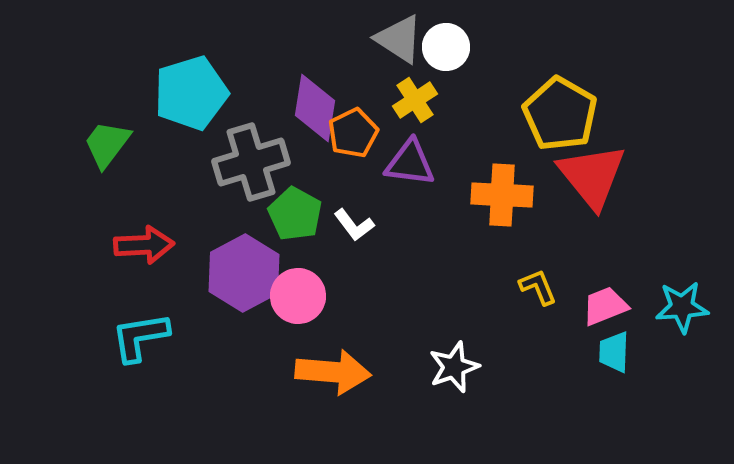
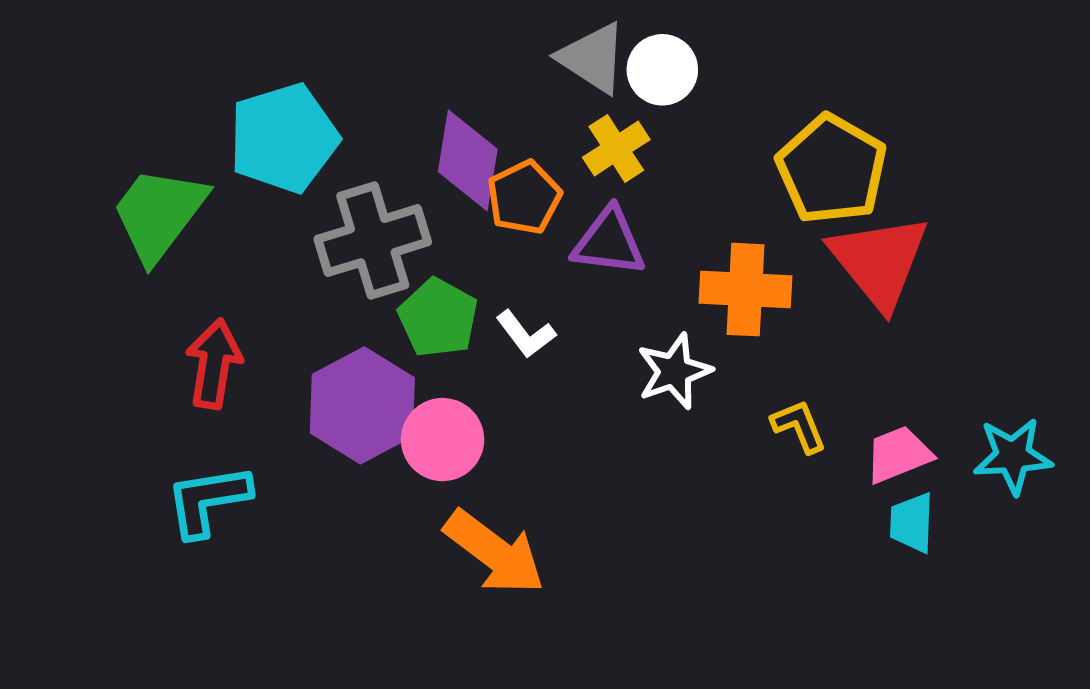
green trapezoid: (107, 144) -> (159, 214), size x1.4
red arrow: (144, 245) -> (214, 364), turned -78
white star: (454, 367) -> (674, 371), moved
orange arrow: (333, 372) -> (495, 552), turned 32

